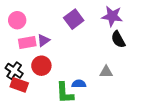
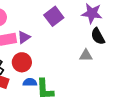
gray triangle: (106, 72) -> (86, 55), moved
blue semicircle: (79, 84) -> (30, 82), moved

